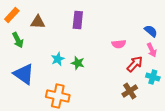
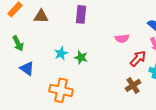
green arrow: (18, 40) -> (18, 43), moved
blue triangle: (24, 74) -> (27, 68), size x0.7

